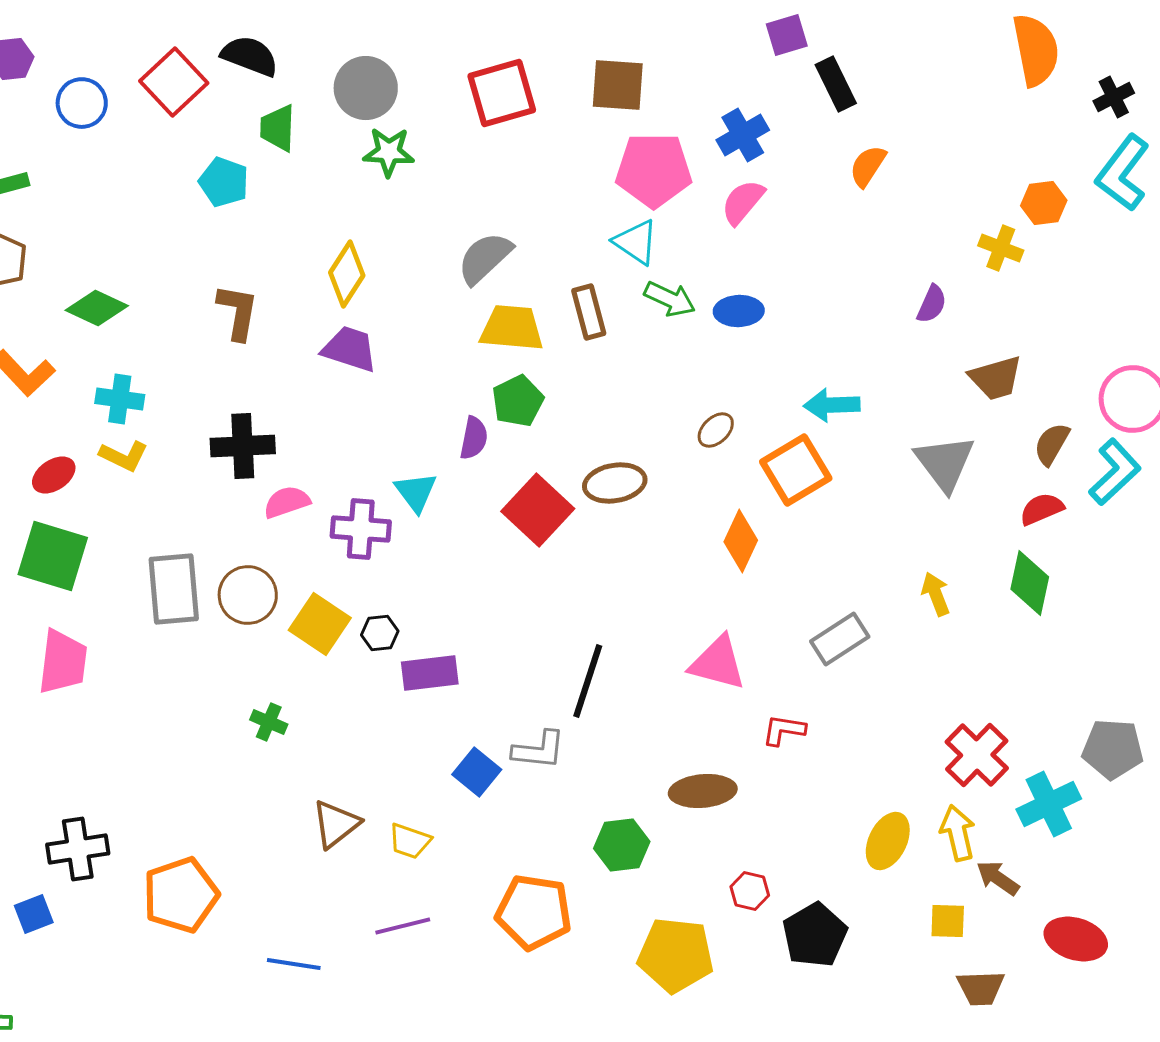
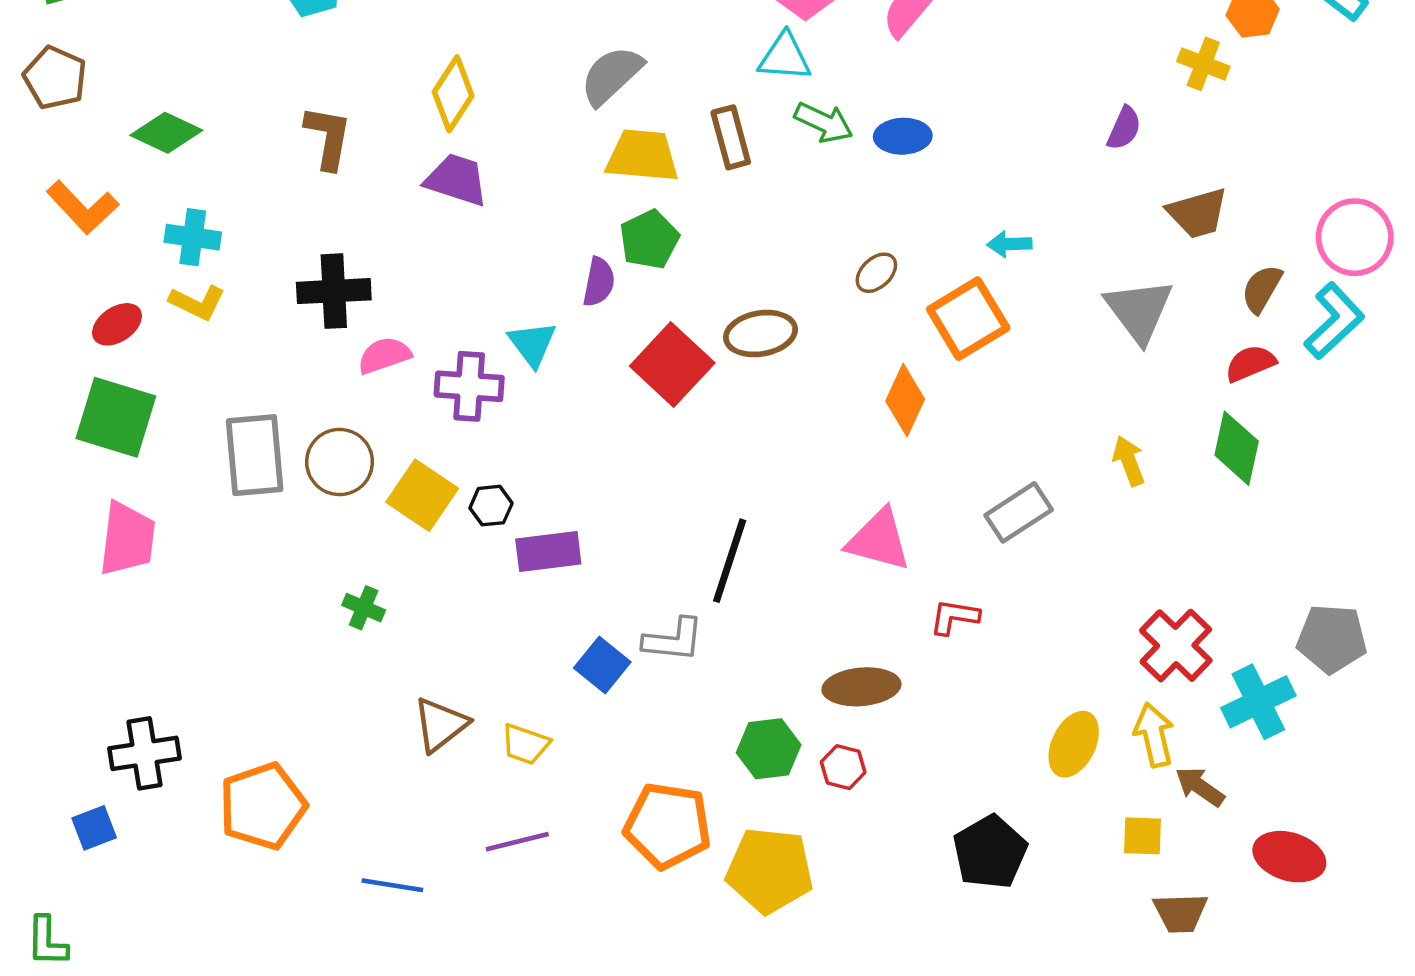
cyan triangle: (636, 242) -> (785, 57), turned -30
cyan arrow: (832, 405) -> (1009, 244), size x0.7
red hexagon: (750, 891) -> (843, 767), moved
yellow pentagon: (676, 955) -> (770, 870), moved

